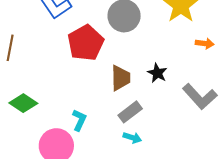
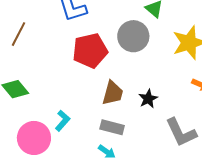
gray rectangle: (130, 112) -> (112, 127), turned 35

